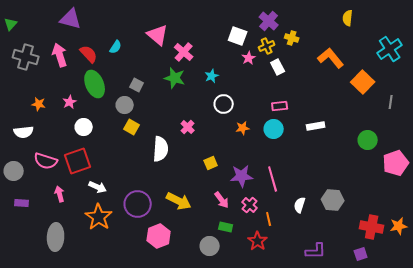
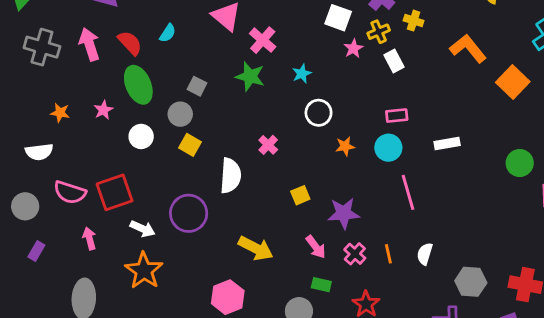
white circle: (84, 127) -> (141, 136), moved
pink line: (273, 179) -> (408, 192), moved
gray hexagon: (333, 200) -> (471, 282), moved
purple rectangle: (22, 203) -> (36, 251), turned -64
purple circle: (138, 204) -> (189, 213), moved
orange line: (269, 219) -> (388, 254), moved

